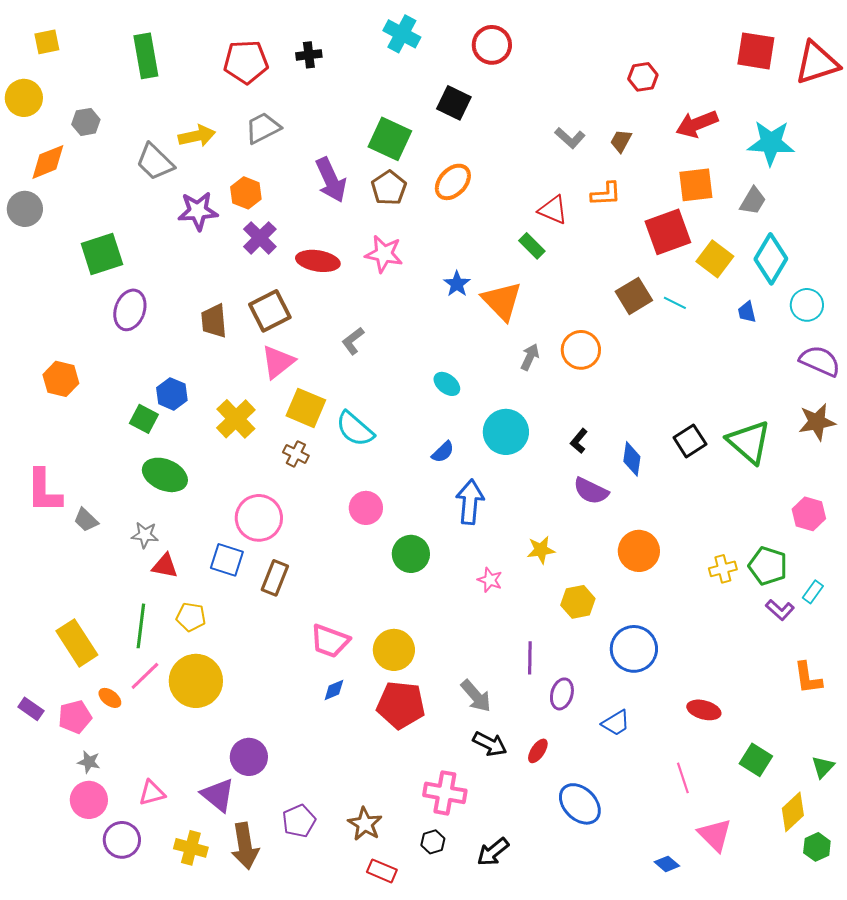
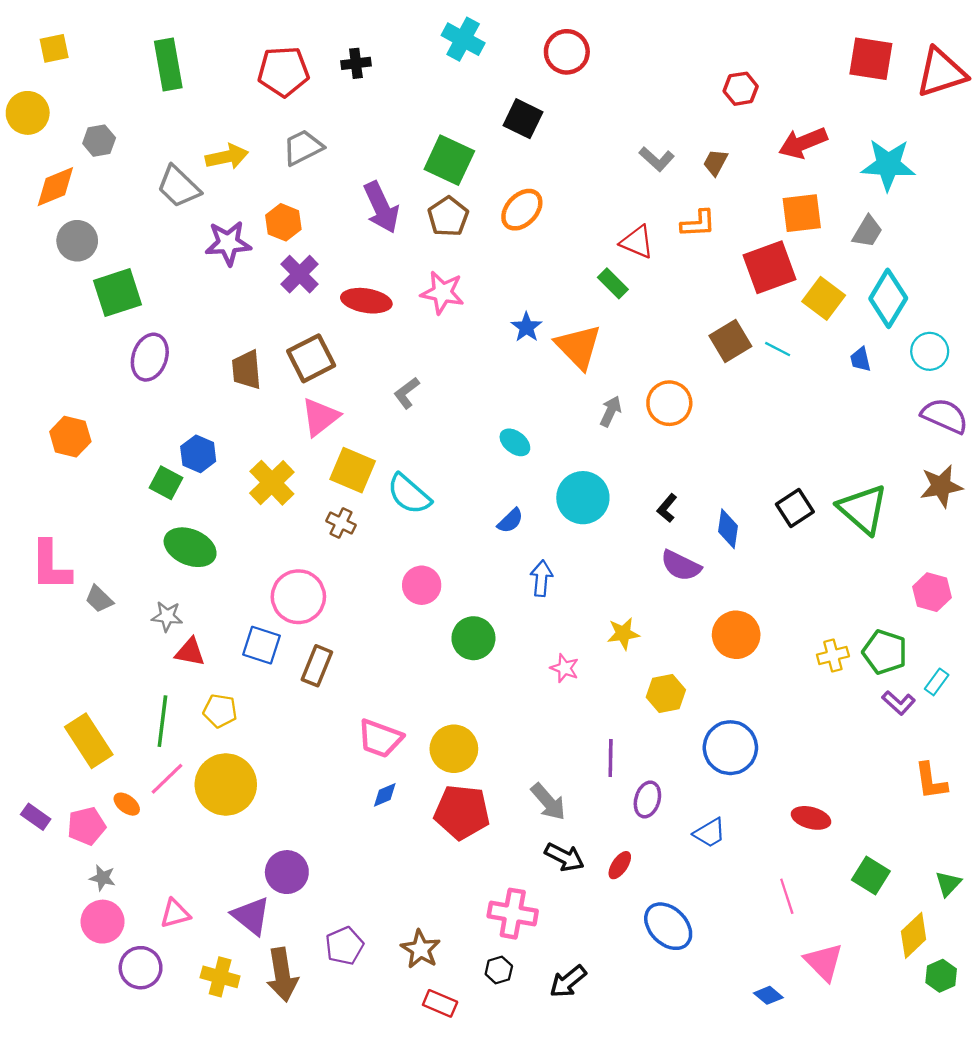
gray circle: (25, 209) -> (77, 241), moved
blue arrow: (470, 502) -> (541, 578), size x0.7

